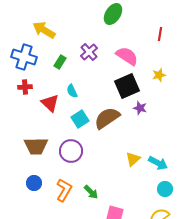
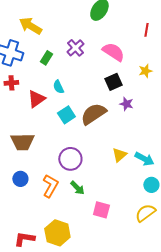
black square: (127, 86) -> (113, 82), size x0.7
red triangle: (50, 103) -> (36, 99), turned 42
purple circle: (71, 151) -> (70, 159), moved

